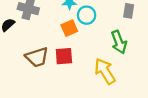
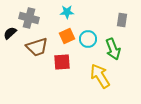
cyan circle: (87, 15) -> (88, 39), moved
brown trapezoid: (37, 57) -> (37, 47), moved

